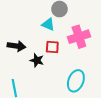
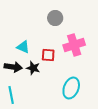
cyan triangle: (48, 24) -> (23, 47), moved
black arrow: (16, 46) -> (13, 67), moved

